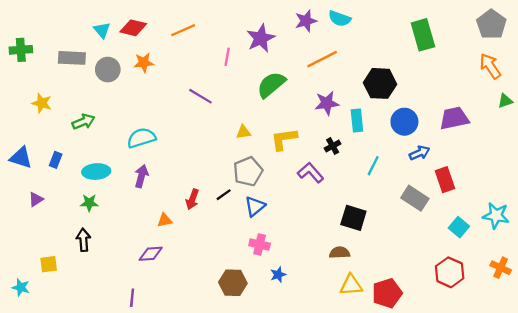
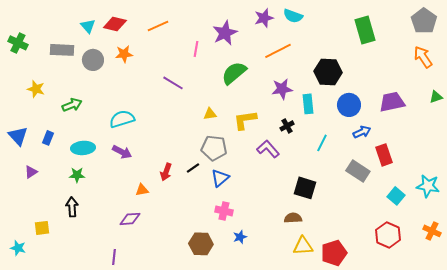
green cross: (21, 50) -> (18, 43), turned 30
green triangle: (505, 101) -> (436, 97), moved
blue triangle: (21, 158) -> (18, 136), turned 30
gray pentagon: (248, 172) -> (214, 148), turned 30
purple arrow: (141, 176) -> (122, 152), turned 102

